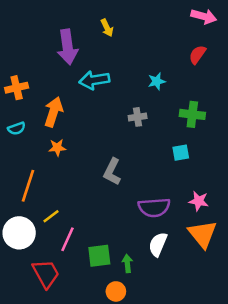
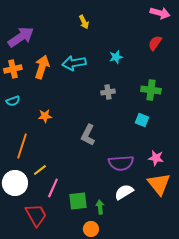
purple arrow: (67, 47) -> (21, 37), moved, turned -116
cyan star: (157, 81) -> (116, 57), moved
orange arrow: (53, 112) -> (42, 67), moved
cyan square: (181, 153) -> (142, 120), turned 32
white semicircle: (158, 244) -> (124, 192), turned 36

